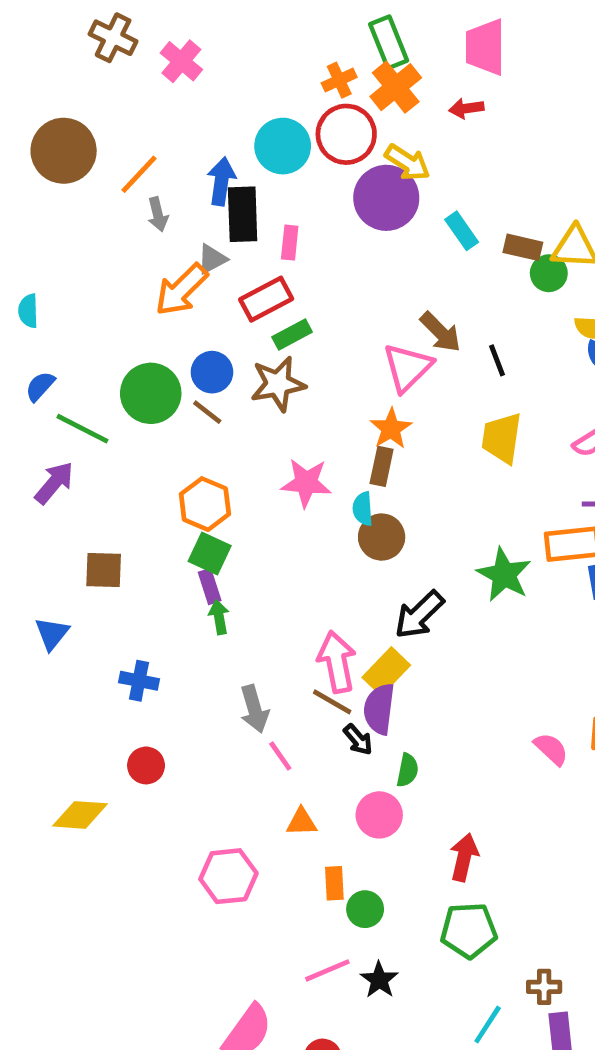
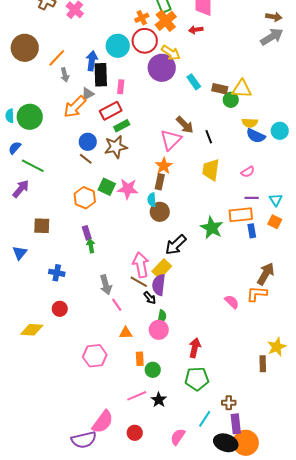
green circle: (151, 393) -> (30, 117), moved
green square: (210, 553) -> (107, 187), moved
green semicircle: (407, 770) -> (162, 317), moved

